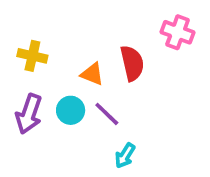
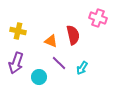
cyan circle: (71, 110) -> (39, 77), moved
cyan arrow: (125, 156) -> (82, 68), moved

